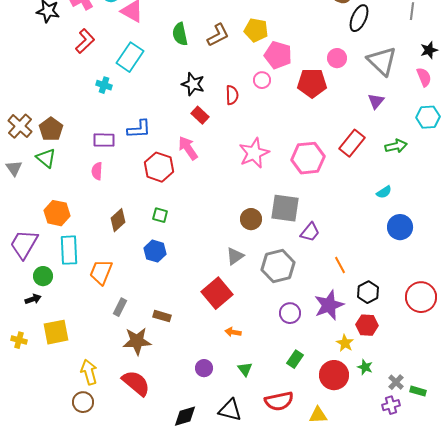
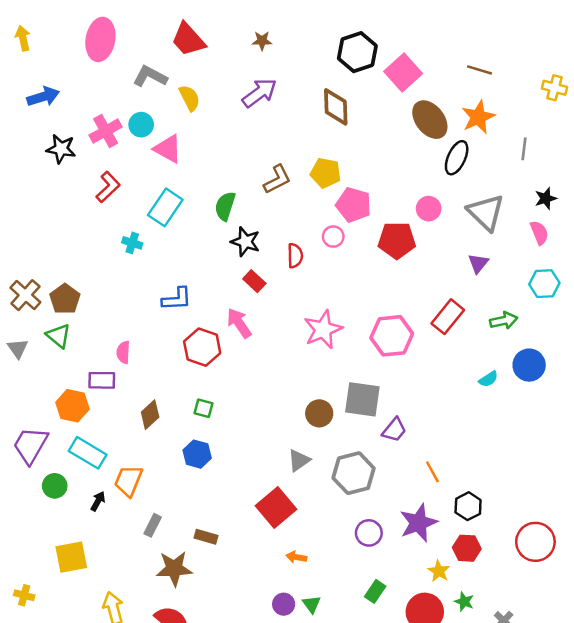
green semicircle: (180, 34) -> (225, 206), moved, turned 30
purple rectangle: (104, 140) -> (102, 380), moved
blue circle: (400, 227) -> (529, 365), moved
cyan rectangle: (69, 250) -> (88, 453), turned -56
red circle: (421, 297) -> (535, 542), moved
black arrow: (33, 299) -> (98, 501), moved, turned -42
yellow cross: (19, 340) -> (24, 595), moved
purple circle: (204, 368) -> (284, 604), moved

